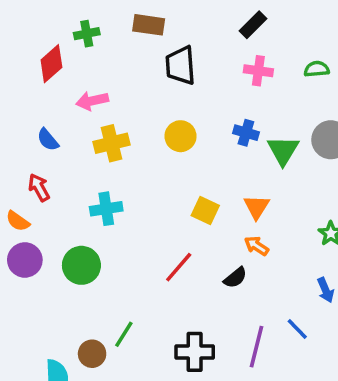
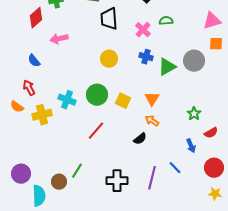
green semicircle: (317, 69) -> (166, 21), moved
pink cross: (258, 71) -> (143, 30), moved, turned 35
yellow cross: (112, 143) -> (42, 115), moved
green triangle: (283, 150) -> (167, 67), turned 30
cyan cross: (106, 209) -> (67, 100), turned 30
purple circle: (25, 260) -> (21, 174), moved
green circle: (81, 265) -> (97, 95), moved
red line: (179, 267) -> (96, 131), moved

